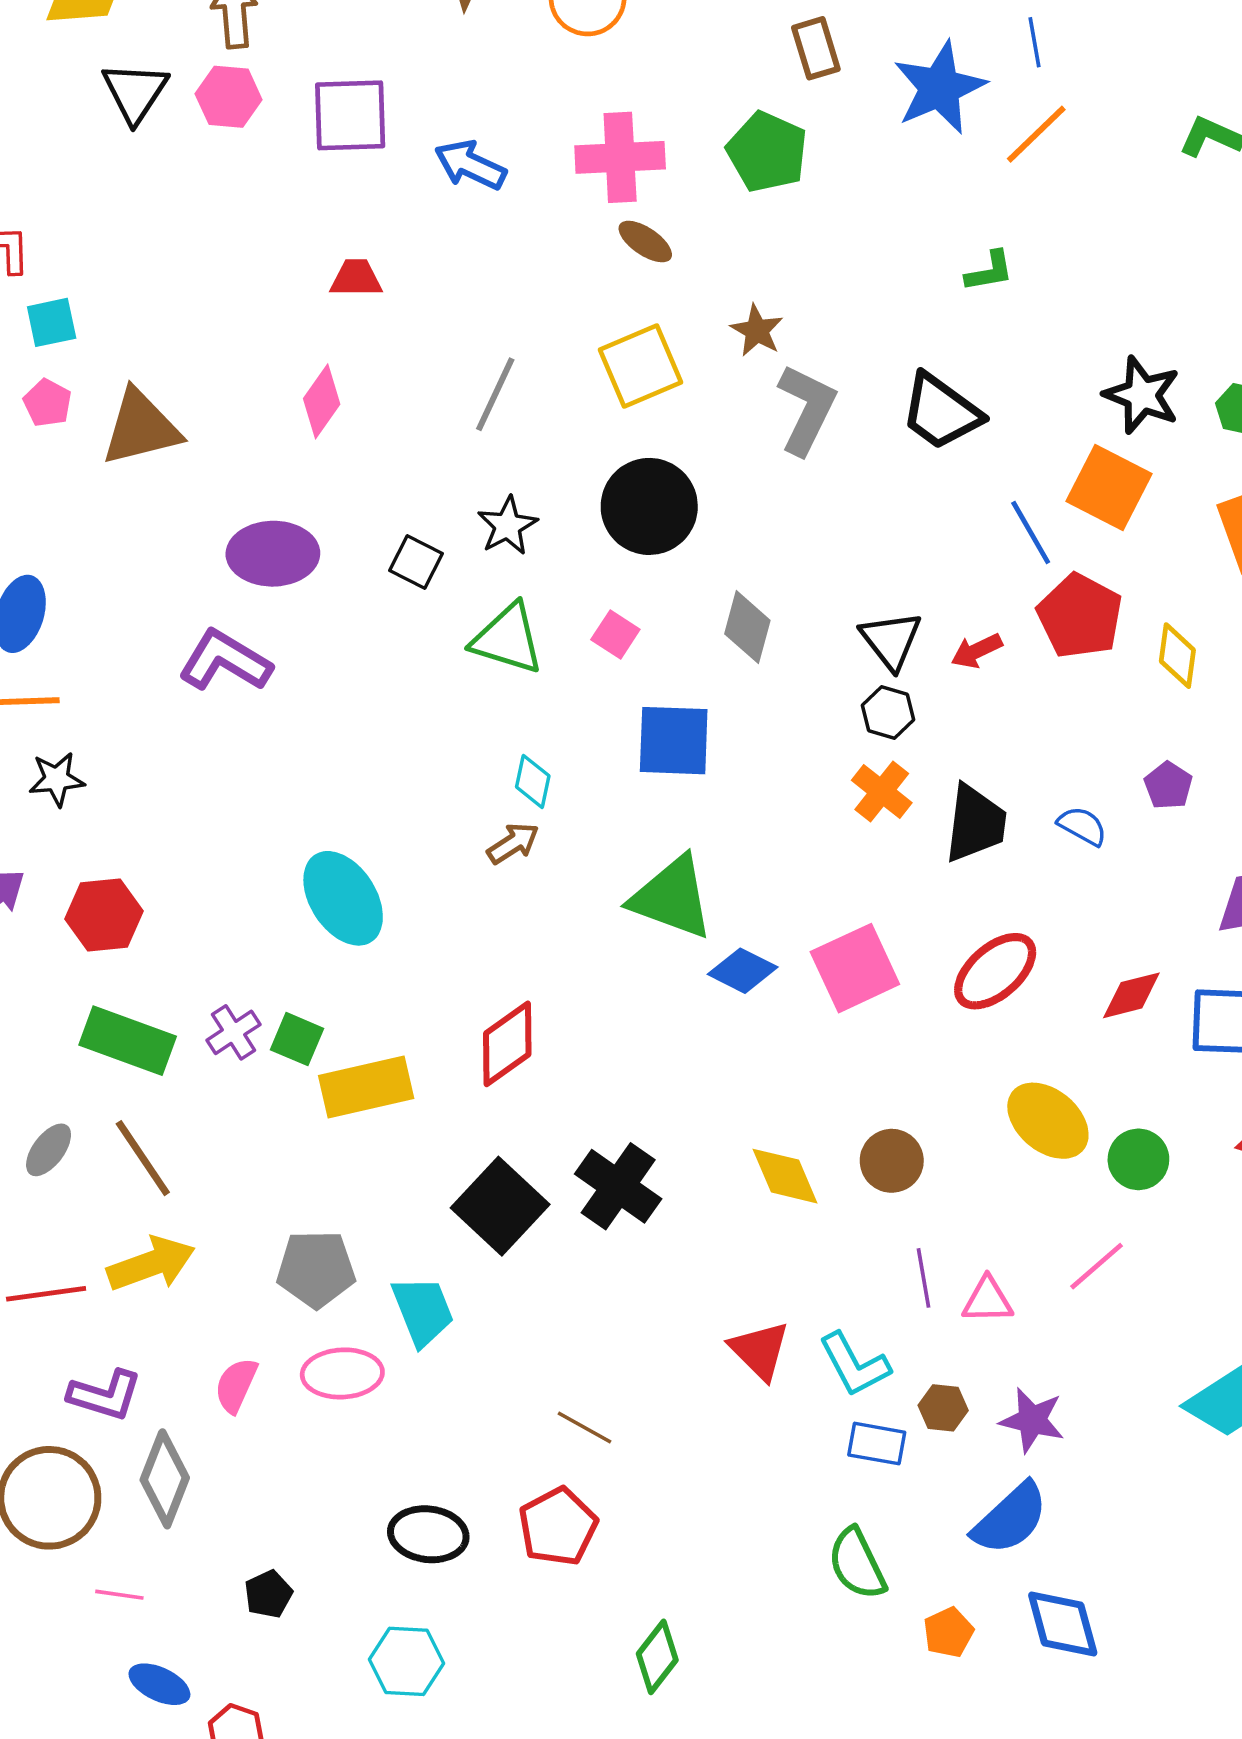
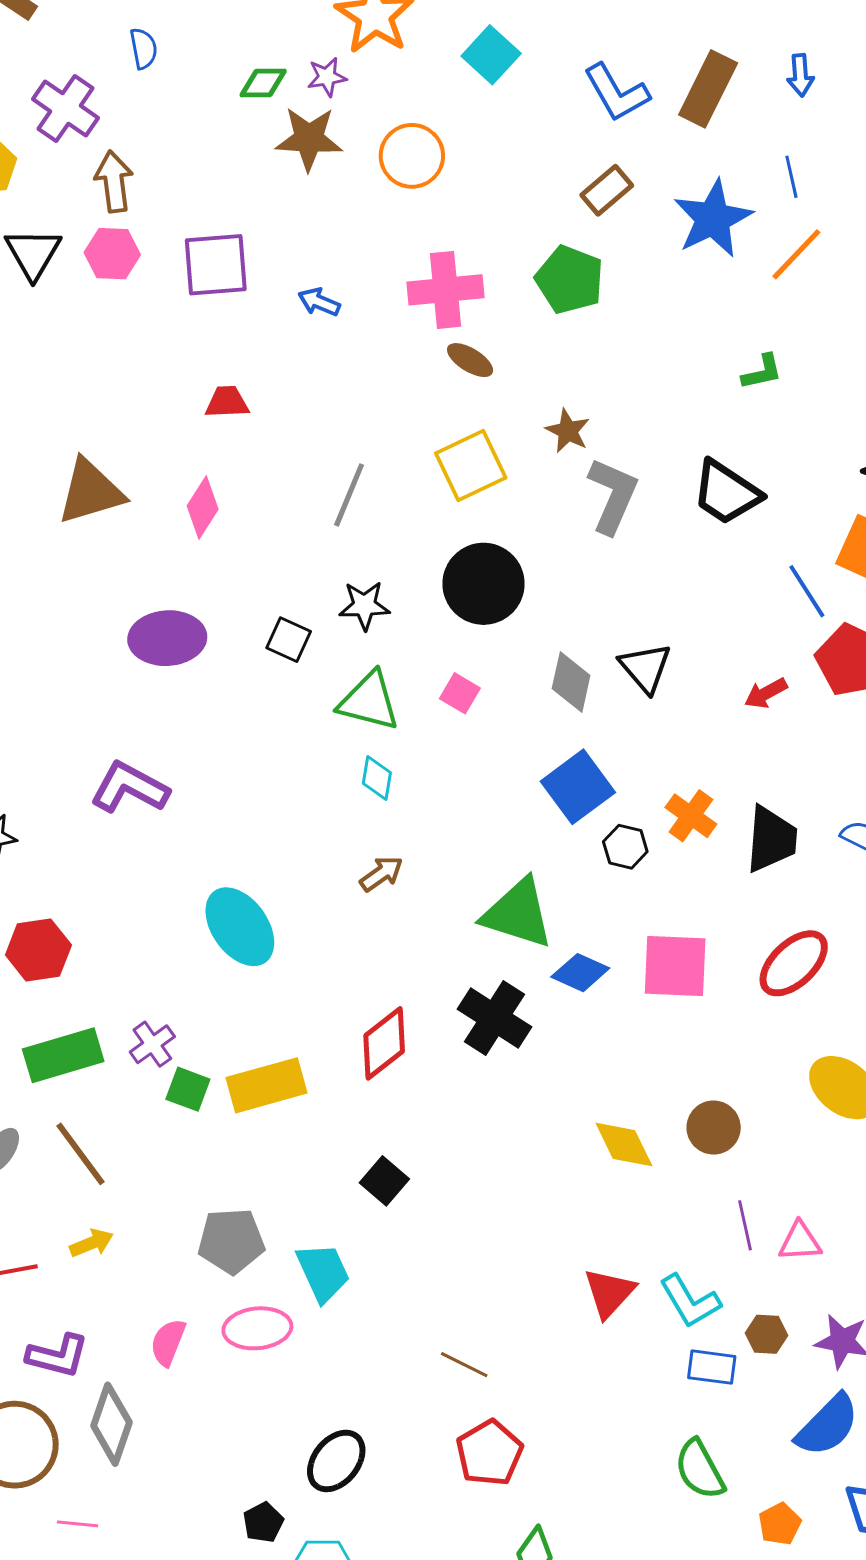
brown rectangle: (816, 48) -> (607, 190), turned 69
blue arrow: (470, 165) -> (319, 302), size x0.7
brown triangle: (141, 428) -> (91, 492), moved
black star: (507, 526) -> (364, 606), turned 30
black triangle: (891, 640) -> (645, 668), moved
purple L-shape: (225, 661) -> (129, 788), moved
black hexagon: (888, 712) -> (625, 847), moved
blue square: (674, 741) -> (578, 787), moved, turned -36
cyan diamond: (533, 781) -> (377, 778), moved
pink square: (855, 968) -> (675, 966), turned 30
green square: (297, 1039) -> (188, 1089), moved
green rectangle: (128, 1041) -> (63, 1055), turned -34
black cross: (618, 1186) -> (494, 1018), moved
black square: (500, 1206) -> (384, 1181), size x0.6
yellow arrow: (151, 1264) -> (92, 1243), size x0.6
red triangle: (760, 1350) -> (609, 1293), turned 30
red pentagon: (558, 1527) -> (489, 1453), moved
black ellipse: (428, 1534) -> (336, 1461), turned -56
black pentagon: (268, 1594) -> (263, 1522), moved

